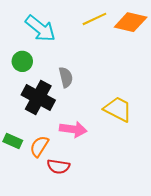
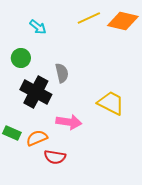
cyan arrow: (40, 28) -> (38, 27), size x0.6
orange semicircle: (39, 146) -> (37, 138), turned 35

